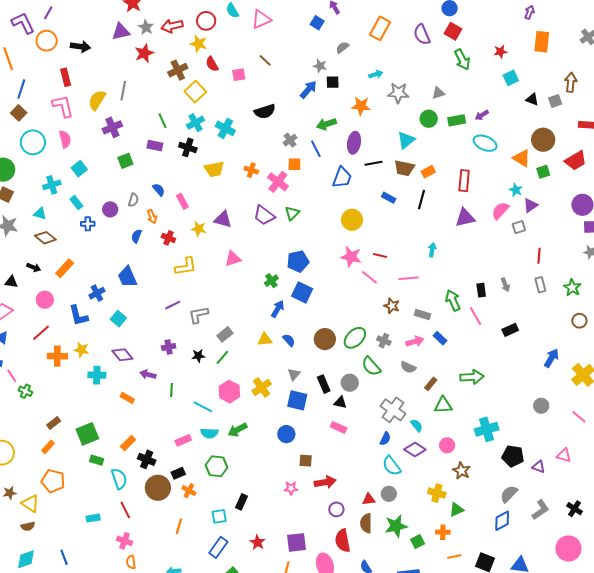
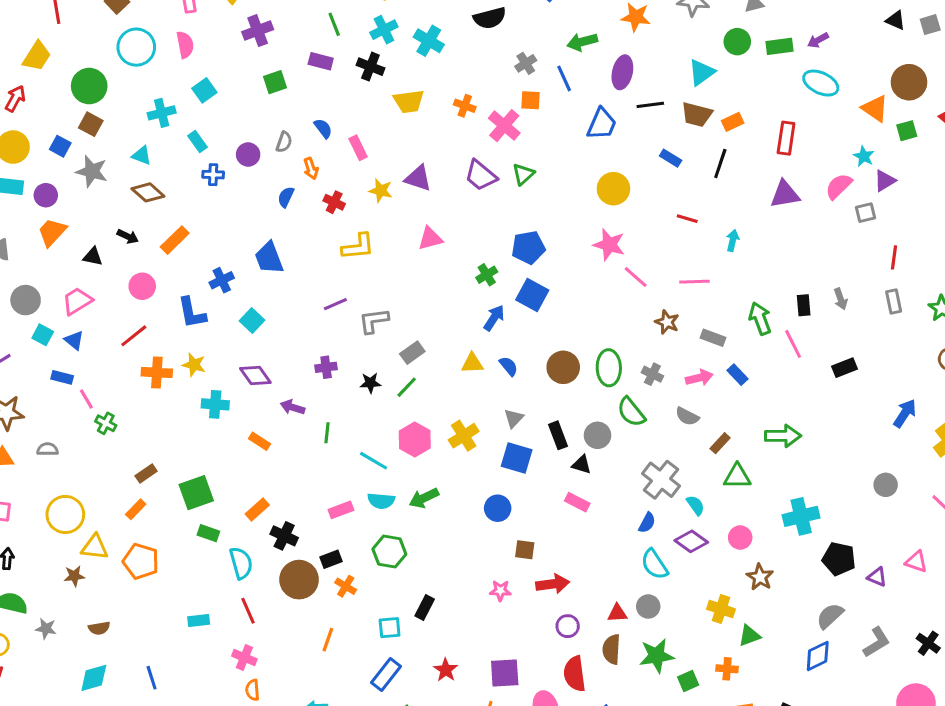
red line: (380, 255) -> (687, 219), moved
green ellipse: (355, 338) -> (609, 368), turned -50
yellow triangle: (30, 503) -> (95, 547), moved, turned -30

